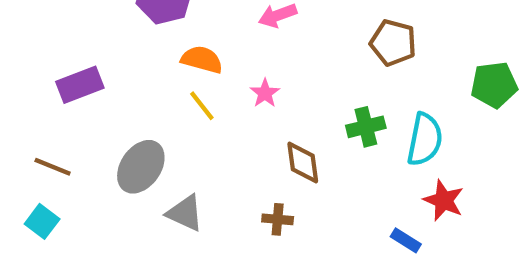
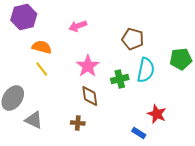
pink star: (265, 93) -> (88, 66), moved, size x1.6
cyan semicircle: (425, 139) -> (146, 70), moved

